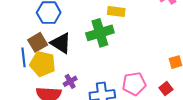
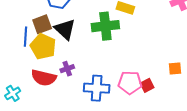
red square: (166, 89) -> (147, 85), moved

